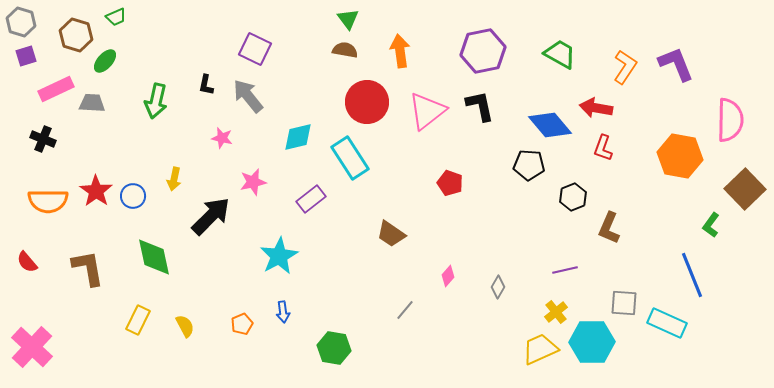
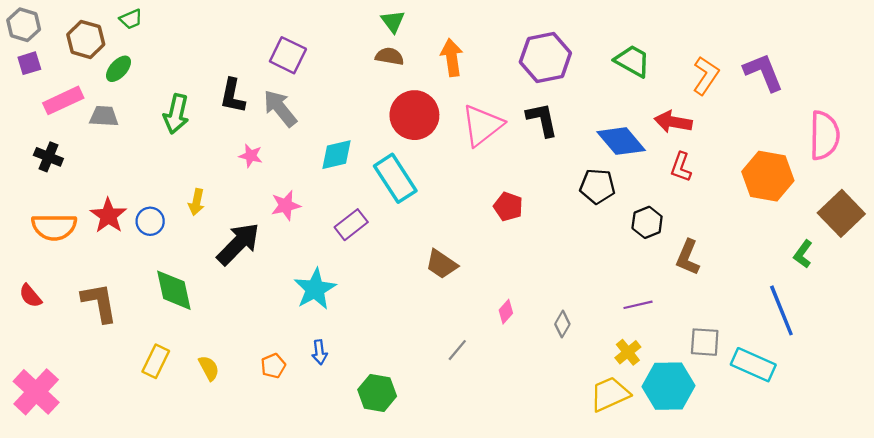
black L-shape: (206, 85) -> (233, 96), size x1.5

